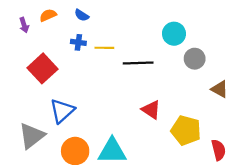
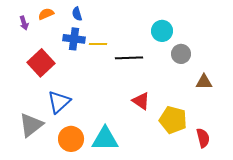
blue semicircle: (82, 15) -> (77, 14), turned 40
blue cross: (78, 42) -> (74, 39), size x1.5
brown triangle: (220, 89) -> (204, 82), turned -30

